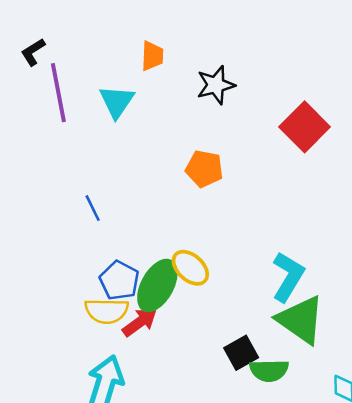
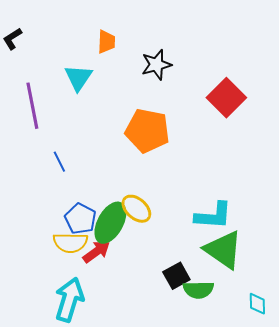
purple line: (58, 93) -> (32, 106), moved
orange pentagon: (204, 169) -> (147, 131), size x1.5
cyan L-shape: (288, 277) -> (213, 216), turned 63

